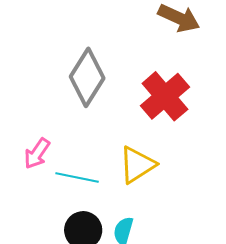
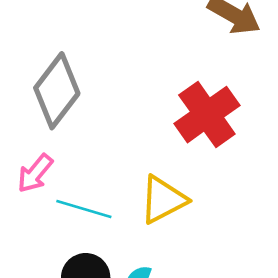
gray diamond: (87, 77) -> (57, 91), moved

